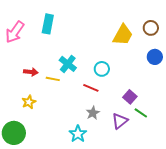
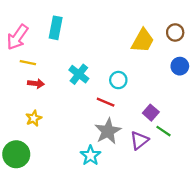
yellow line: (53, 79) -> (28, 63), moved
gray star: (93, 113) -> (108, 131), size x1.6

